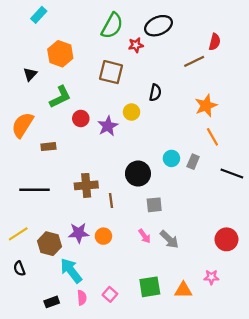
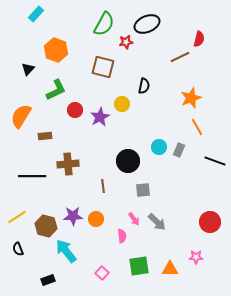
brown cross: (86, 185) -> (68, 164), moved
pink semicircle: (82, 298) -> (122, 236), moved

